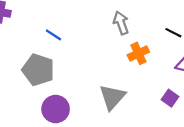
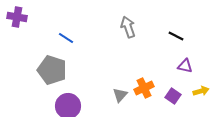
orange cross: (138, 53) -> (144, 88), moved
gray triangle: (112, 97) -> (120, 95), size x0.6

